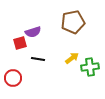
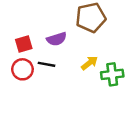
purple semicircle: (33, 32) -> (57, 39), moved
red circle: (13, 78) -> (22, 69), moved

